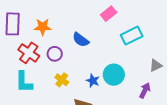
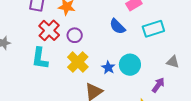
blue semicircle: (81, 40) -> (117, 26), moved
gray triangle: (156, 65) -> (173, 62), turned 32
yellow cross: (62, 80) -> (78, 62), size x1.5

